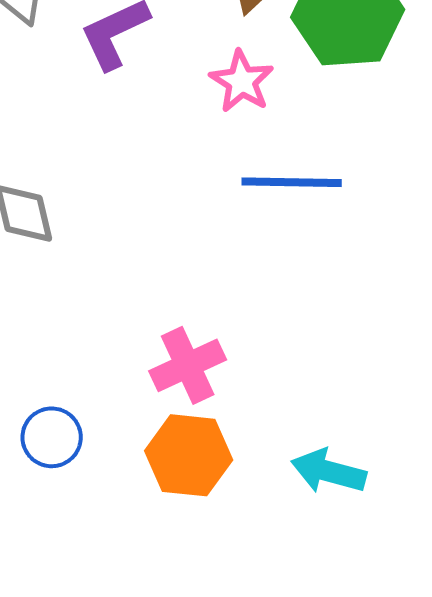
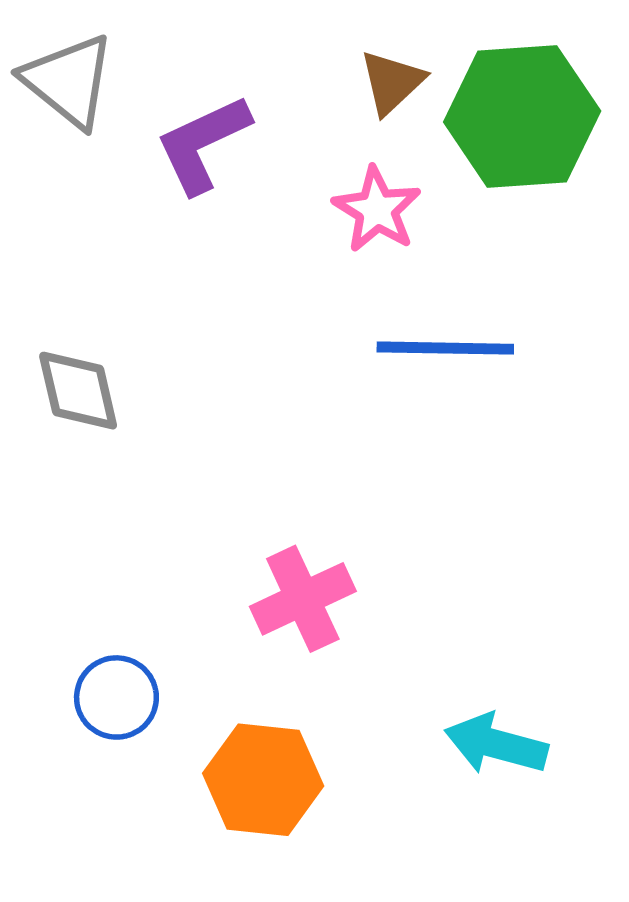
orange hexagon: (189, 455) -> (263, 780), moved

